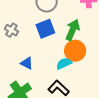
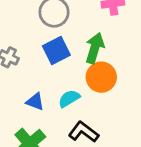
cyan semicircle: (64, 64) -> (69, 99), moved

